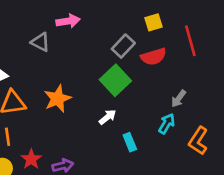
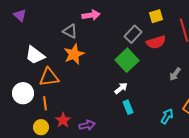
orange star: (58, 99) -> (74, 54), moved
cyan arrow: (167, 124) -> (167, 116), moved
cyan rectangle: (130, 142) -> (128, 107), moved

